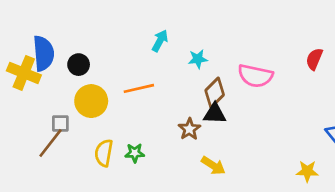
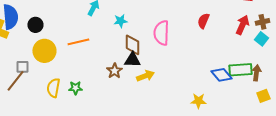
pink semicircle: (255, 76) -> (161, 33), turned 80
brown diamond: (215, 93) -> (132, 45), turned -45
yellow arrow: (213, 166) -> (145, 76), moved, turned -54

